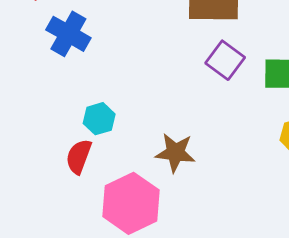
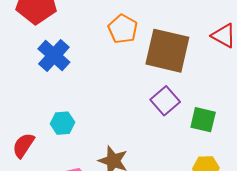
red semicircle: (79, 156) -> (23, 145), moved

